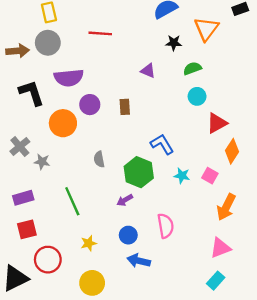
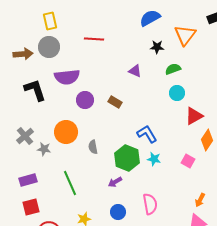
brown rectangle: (125, 107) -> (115, 102), turned -56
orange circle: (63, 123) -> (66, 132), moved
cyan star: (182, 176) -> (154, 159), moved
orange arrow: (226, 207) -> (200, 200), moved, size x0.6

